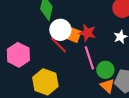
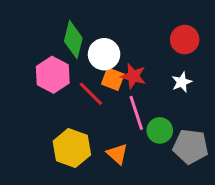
white circle: (60, 30) -> (104, 54), moved
pink hexagon: (18, 55) -> (53, 75), moved
orange triangle: (107, 86) -> (117, 154), moved

